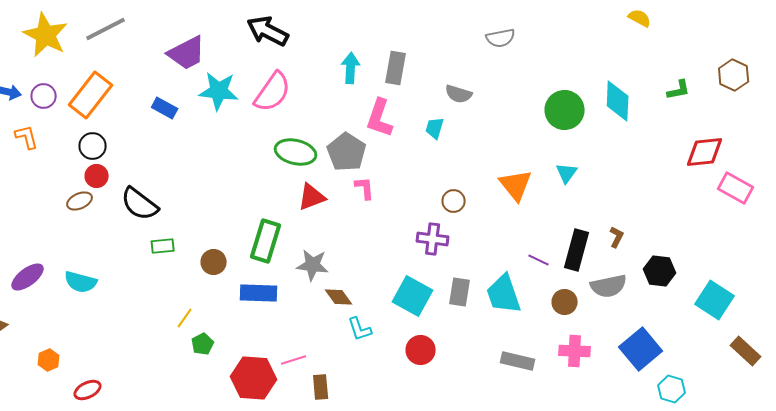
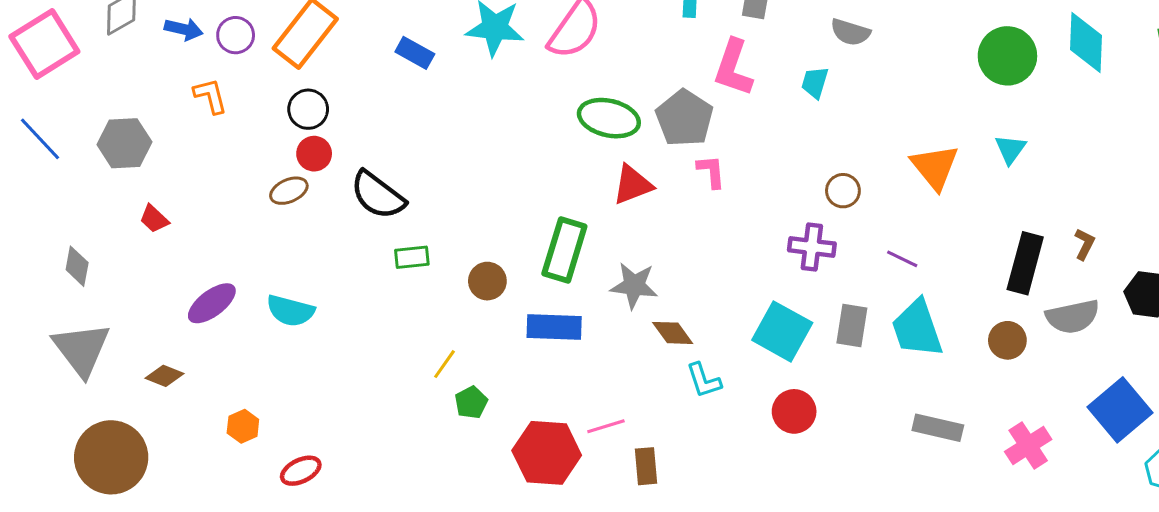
purple line: (539, 260) -> (902, 259), moved
pink cross: (575, 351) -> (1028, 445), moved, turned -36

